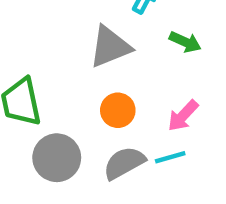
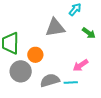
orange circle: (118, 110) -> (35, 55), moved

